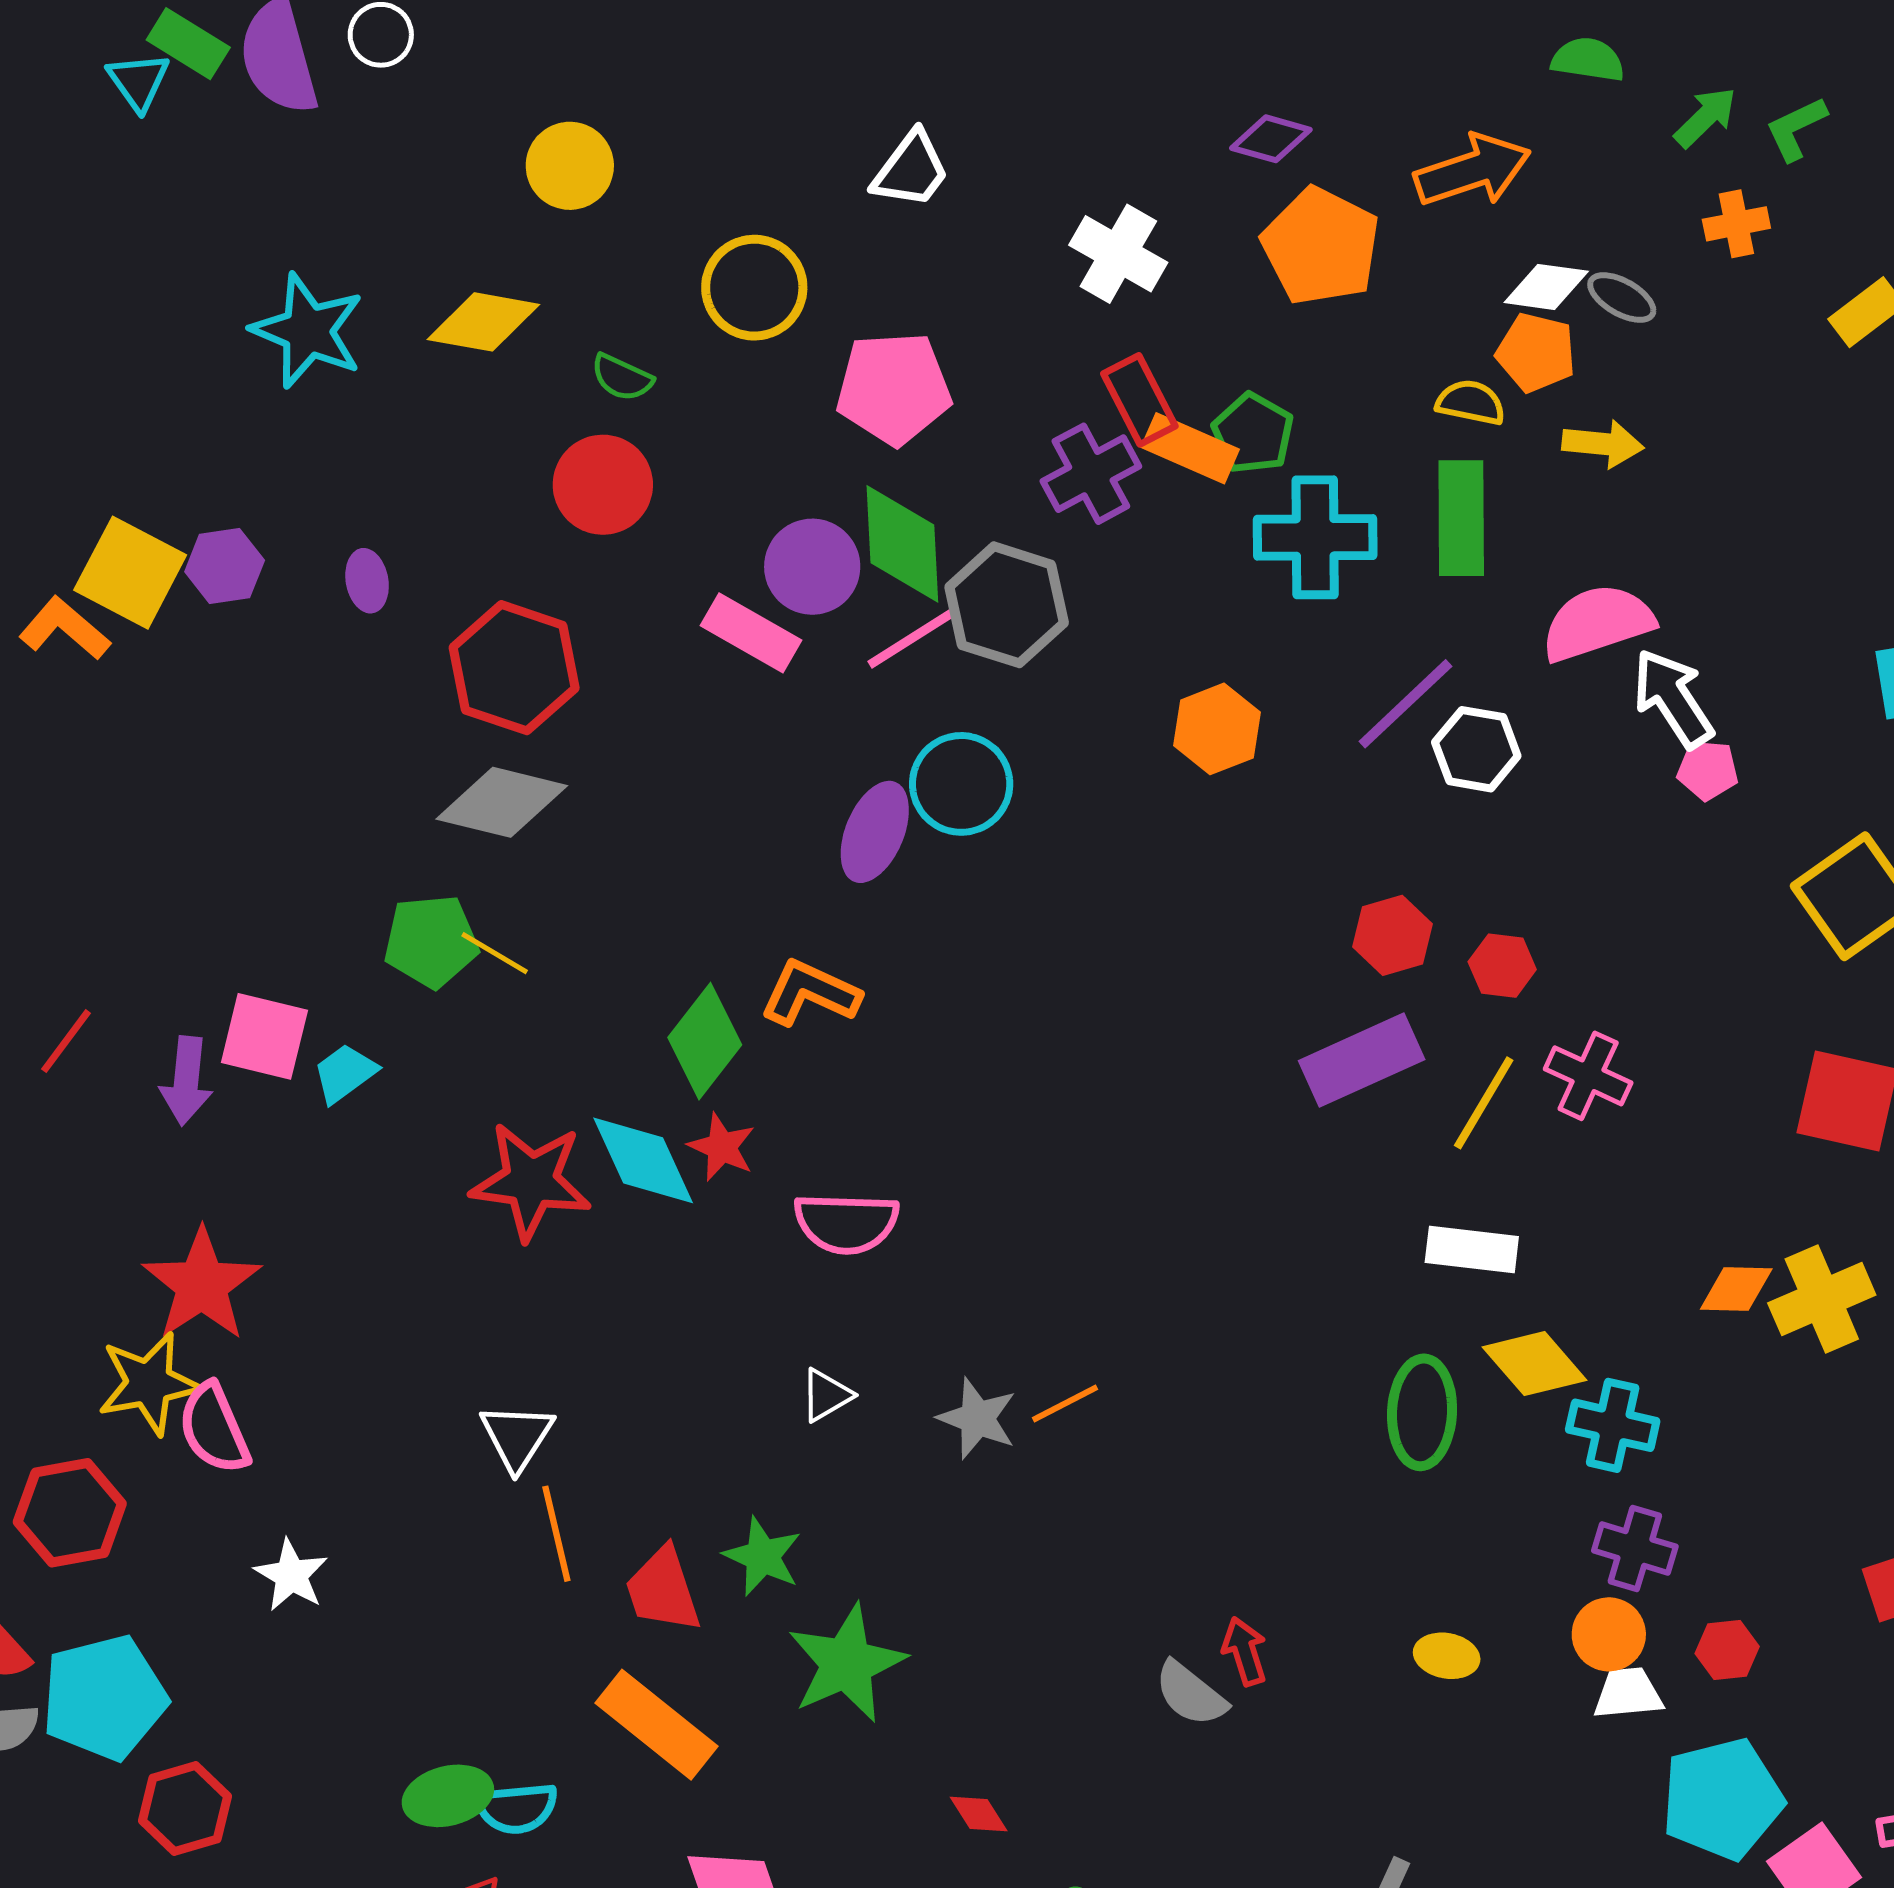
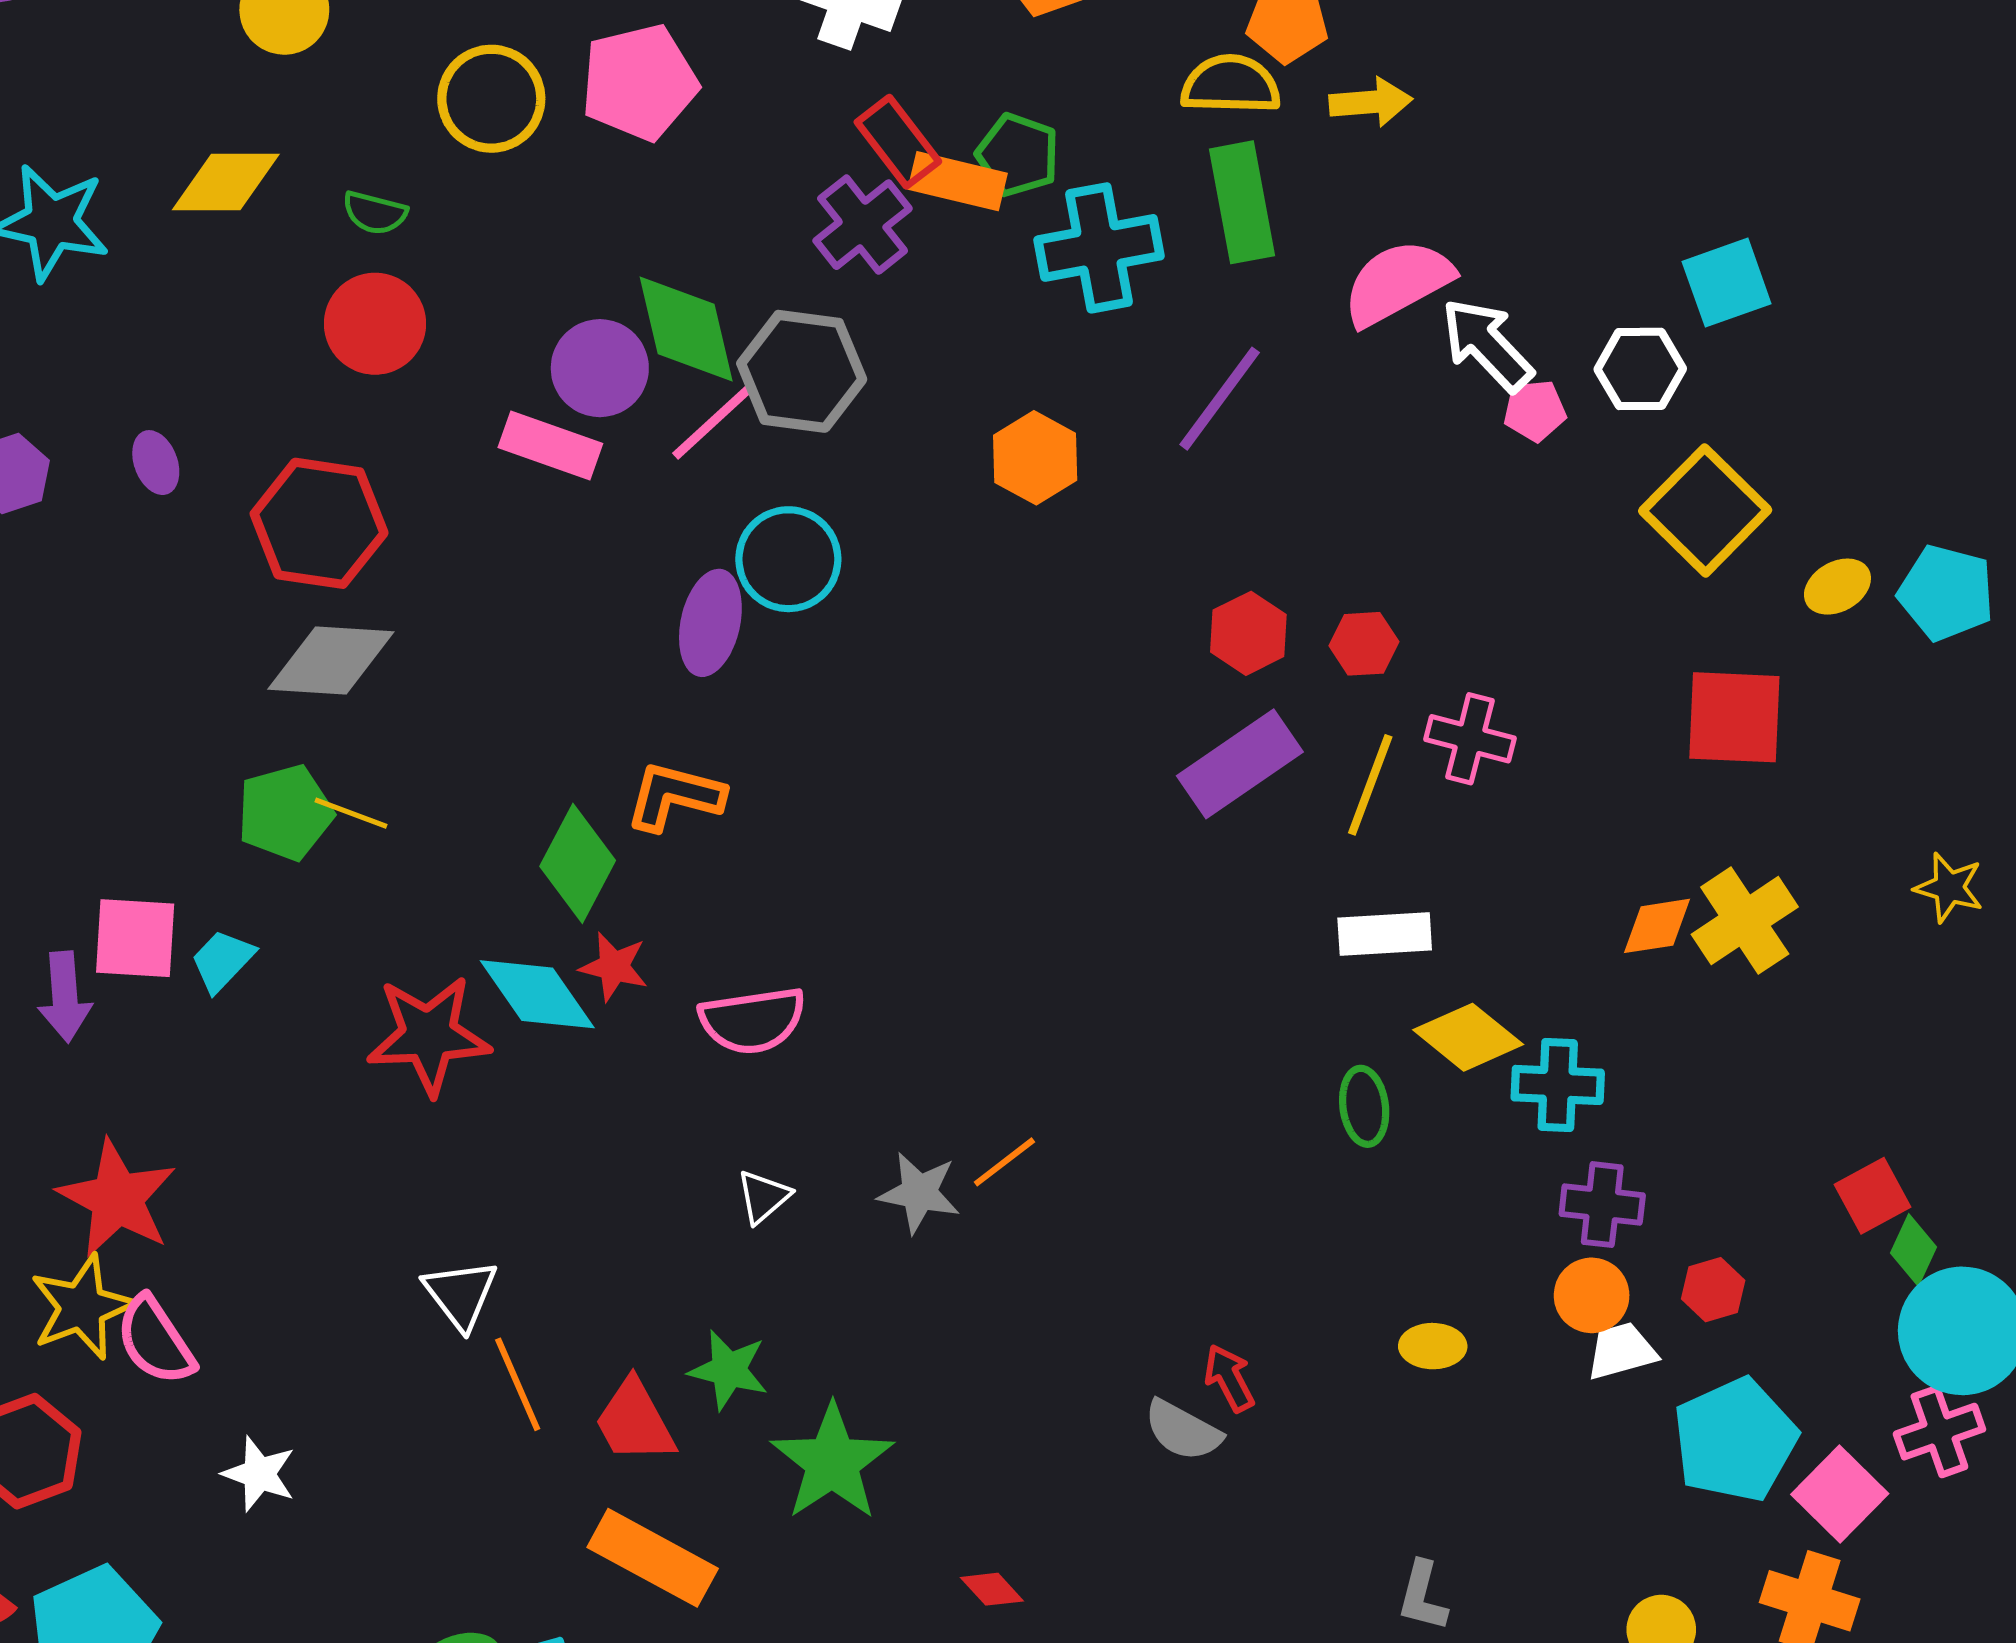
pink pentagon: (894, 388) -> (639, 82), moved
yellow semicircle: (1471, 403) -> (1231, 85), size x1.4
white hexagon: (1476, 749) -> (1640, 369), moved
green ellipse: (1422, 1412) -> (1364, 1106), size x0.7

